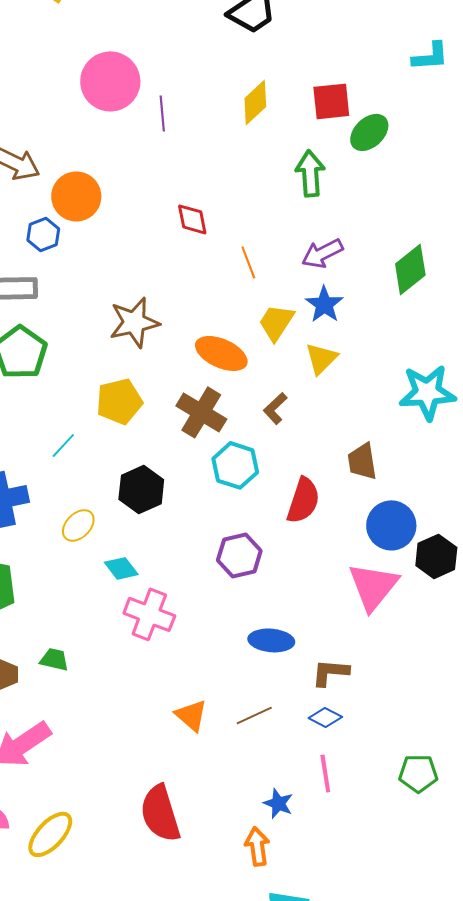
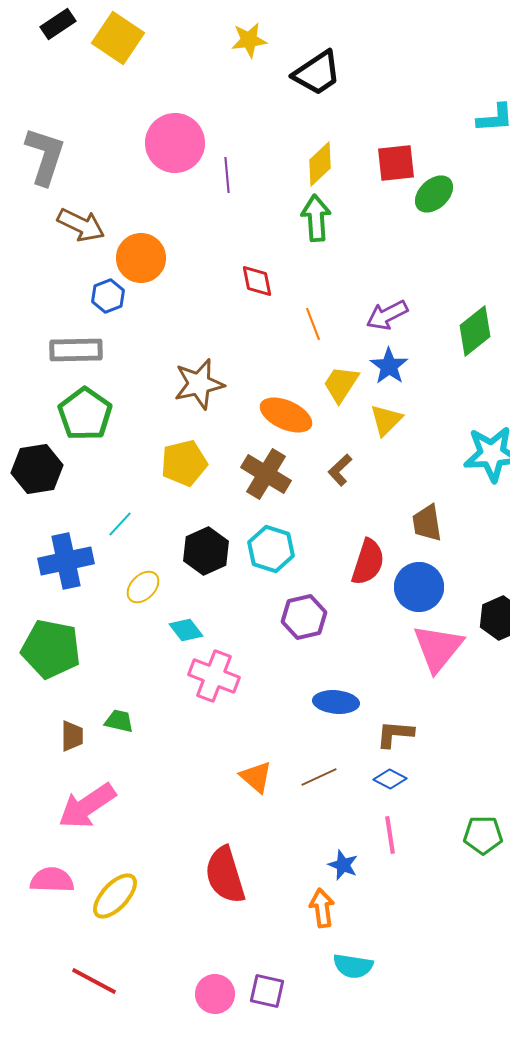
green arrow: (310, 173) -> (316, 218), moved
cyan line: (63, 445) -> (120, 524), moved
cyan hexagon: (235, 465) -> (271, 549), moved
blue circle: (391, 525) -> (419, 587), moved

